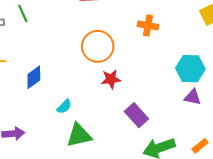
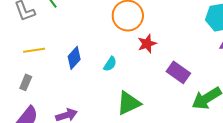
cyan semicircle: (64, 107) -> (110, 64), moved

